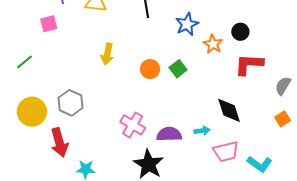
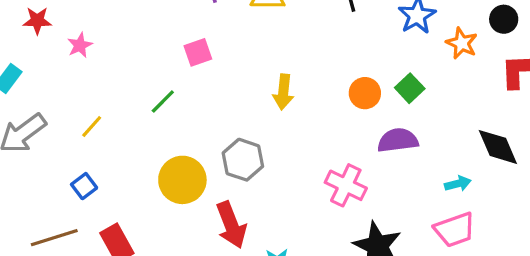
pink square: (49, 24) -> (198, 52), moved
yellow arrow: (107, 54) -> (283, 92), moved
purple semicircle: (169, 134) -> (398, 140), moved
pink trapezoid: (226, 152) -> (455, 230), moved

